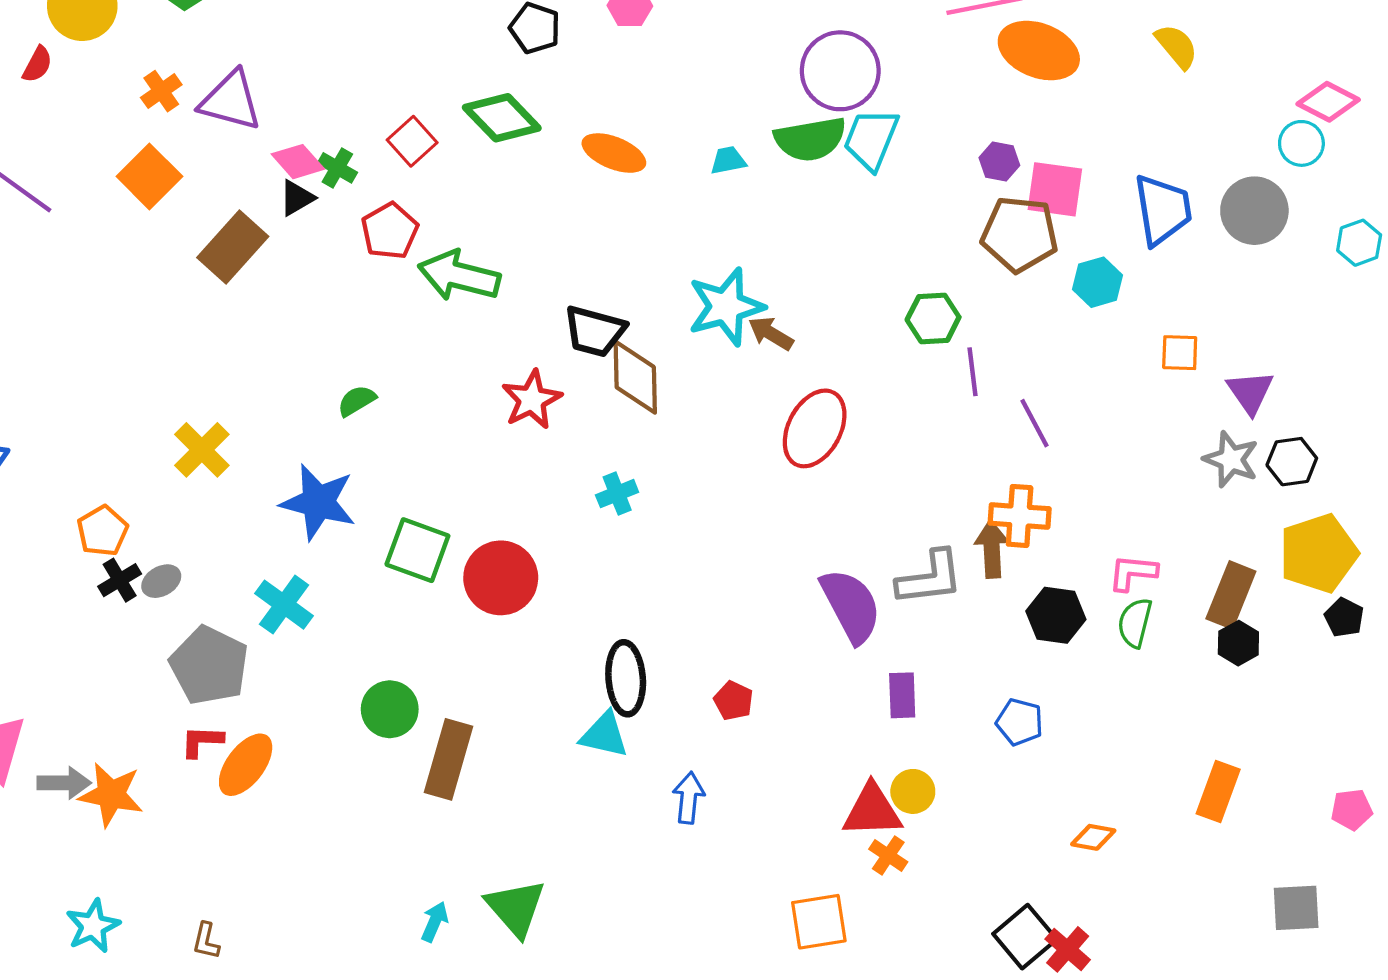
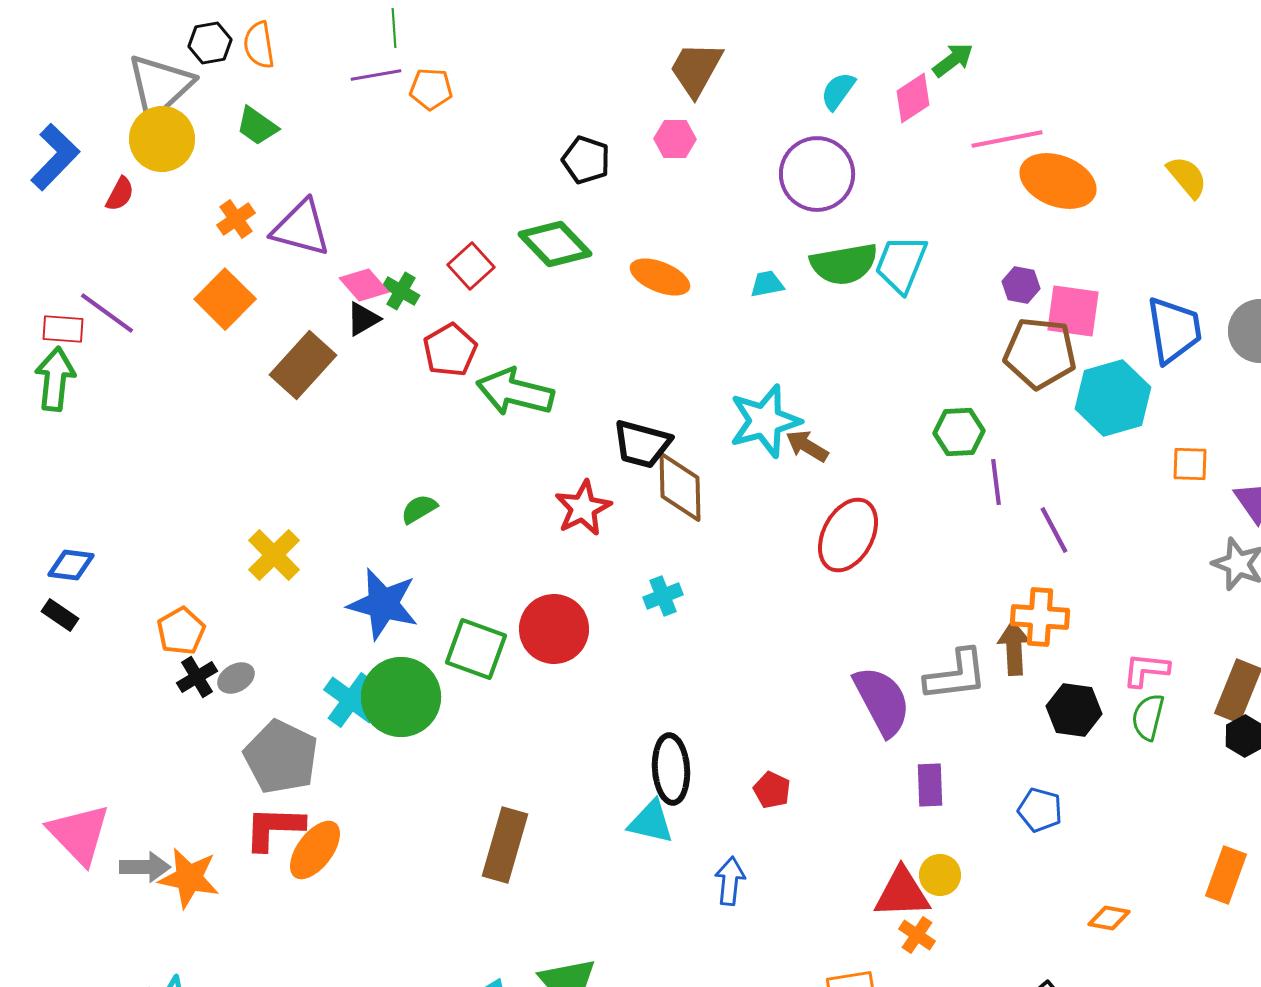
purple circle: (840, 71) -> (817, 174), moved
cyan hexagon: (1098, 282) -> (1113, 398), size x1.6
red circle: (501, 578) -> (554, 629), moved
green circle: (390, 709) -> (401, 697), moved, size x1.5
red L-shape: (202, 741) -> (274, 828), size x1.5

